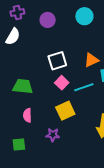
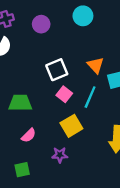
orange triangle: (91, 60) -> (96, 65), turned -42
cyan line: (84, 87) -> (90, 97), turned -42
pink semicircle: (27, 115) -> (29, 135), turned -128

